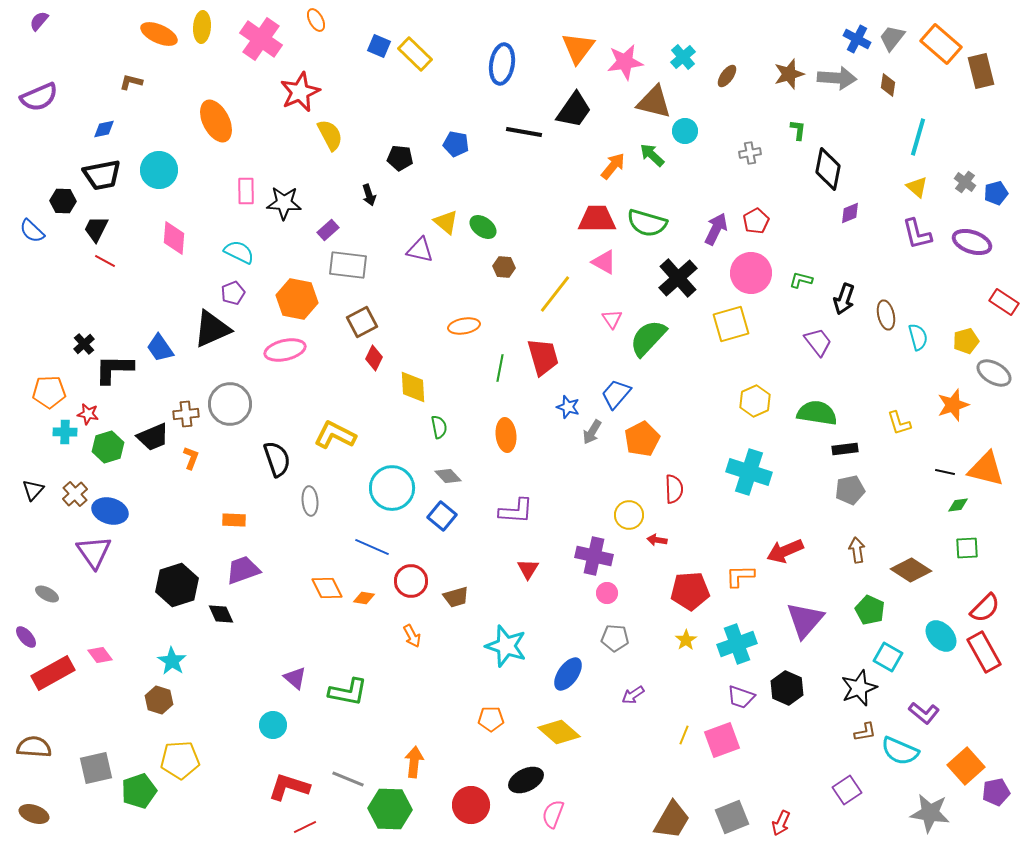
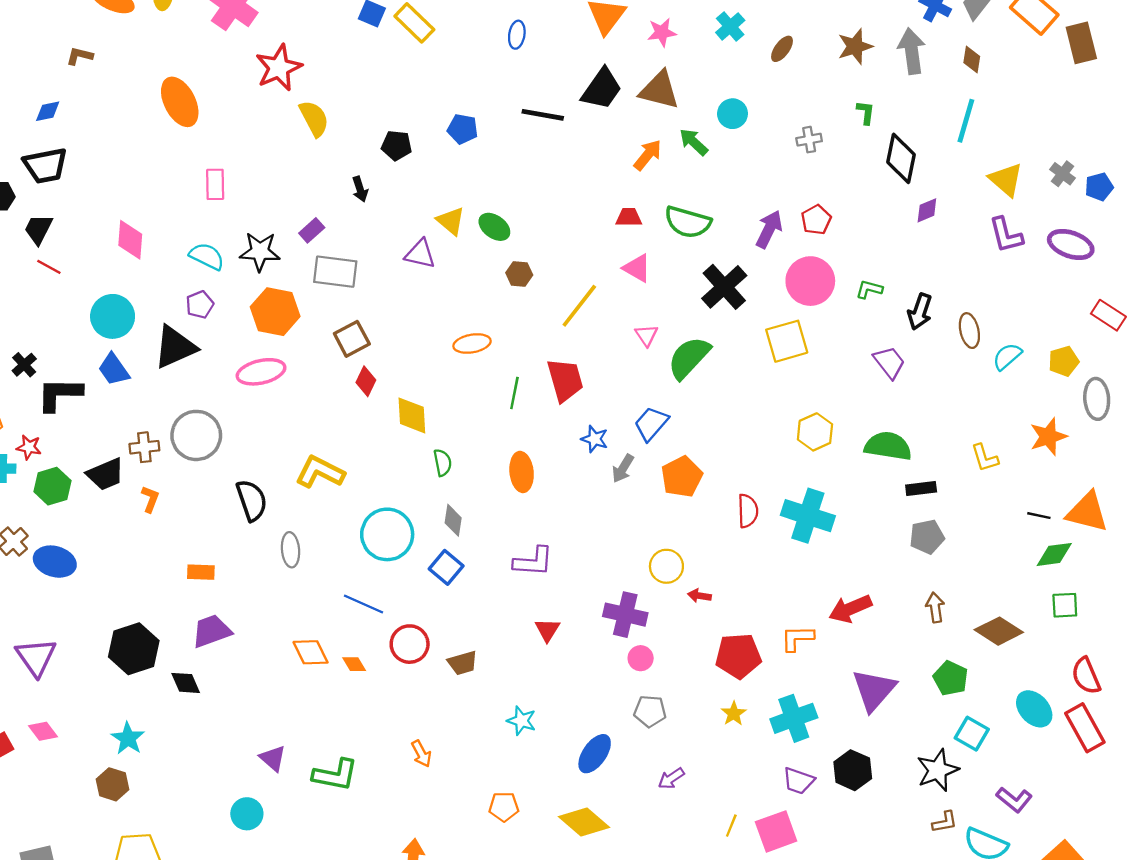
pink star: (625, 62) -> (662, 32), size x0.7
blue ellipse: (502, 64) -> (517, 35), size x0.6
gray arrow: (837, 78) -> (912, 51), turned -102
brown triangle: (654, 102) -> (659, 90), moved
cyan line: (918, 137) -> (966, 121), moved
cyan circle: (159, 170) -> (113, 316), moved
yellow triangle: (917, 187) -> (1006, 180), size x1.4
black star: (284, 203) -> (260, 252), moved
red trapezoid: (597, 219) -> (629, 217), size x0.6
cyan semicircle: (918, 337) -> (1007, 356), turned -116
gray ellipse: (994, 373) -> (1097, 399), turned 56
gray diamond: (448, 476) -> (453, 520), turned 52
red semicircle: (674, 489) -> (748, 511), moved
green diamond: (958, 505) -> (1054, 554), size x1.5
purple triangle: (94, 552) -> (36, 657), moved
orange diamond: (364, 598) -> (354, 664), turned 50
red semicircle: (985, 608) -> (1086, 676), turned 112
orange arrow: (412, 636) -> (421, 754), moved
cyan star: (506, 646) -> (522, 721), size x0.6

